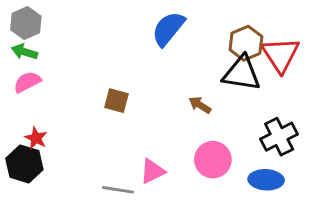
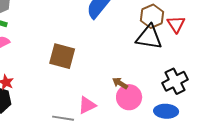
red triangle: (280, 55) -> (176, 24), size x0.7
brown square: (116, 101) -> (62, 56), size x1.5
brown arrow: (200, 105) -> (120, 83), moved

